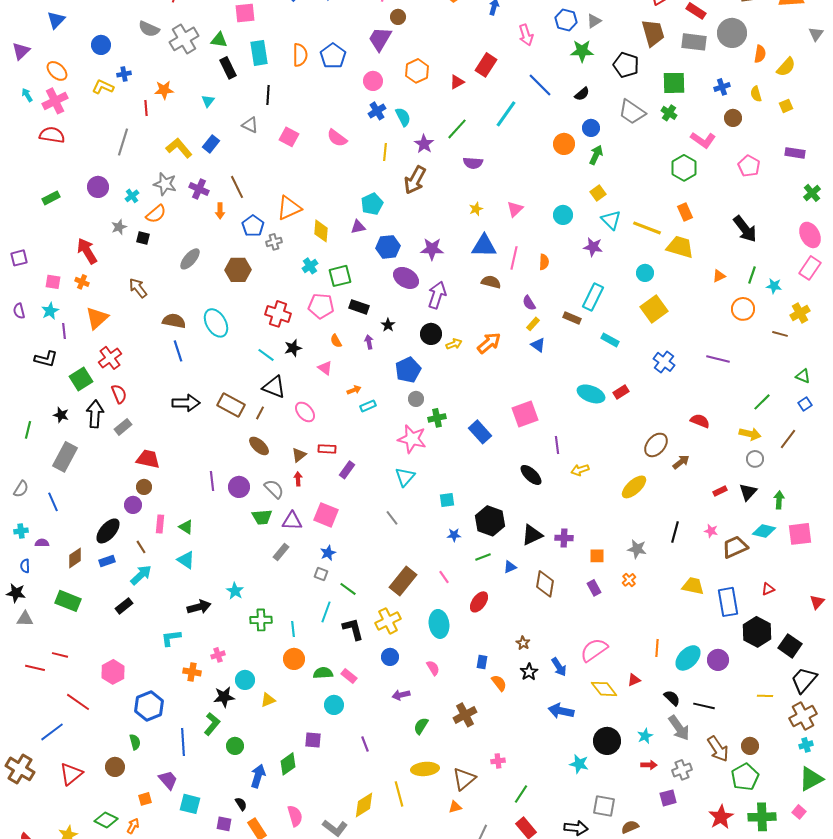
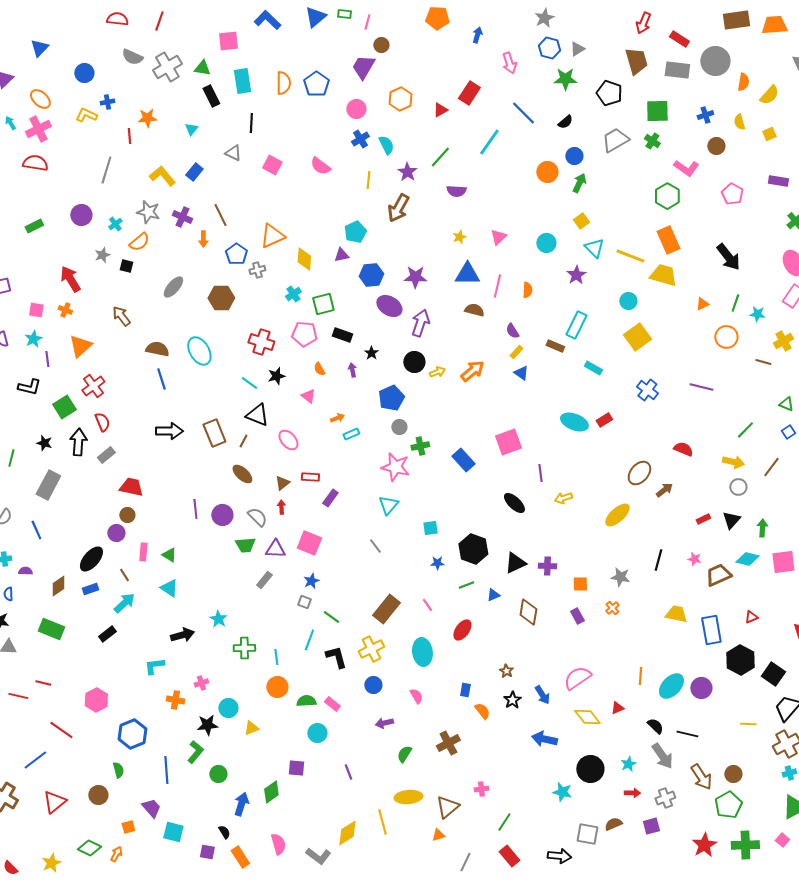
gray trapezoid: (632, 112) -> (615, 140), turned 116
orange rectangle: (685, 212) -> (668, 240), size x1.5
purple star: (593, 247) -> (576, 275), turned 30
brown rectangle: (231, 405) -> (214, 433), turned 40
brown semicircle: (630, 827) -> (613, 824), moved

